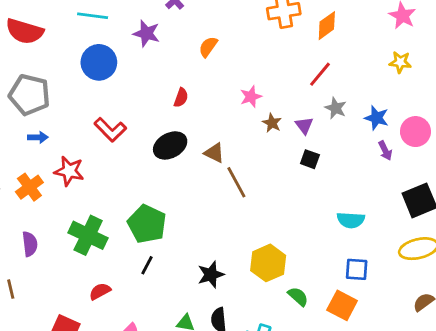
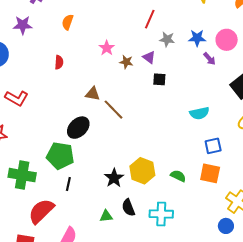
black ellipse: (170, 145) -> (78, 128), moved
yellow hexagon: (268, 263) -> (142, 171), moved
red semicircle: (100, 291) -> (41, 211), size x1.8

